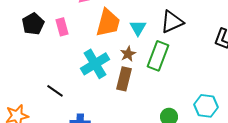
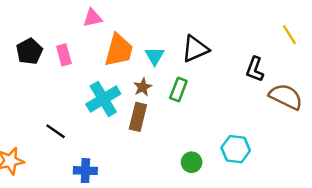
green rectangle: (158, 56) -> (178, 89), size x0.7

